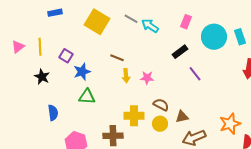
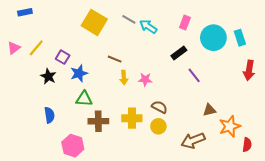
blue rectangle: (55, 13) -> (25, 12), moved
yellow line: (40, 47) -> (36, 48), turned 42
black star: (42, 77) -> (48, 76), moved
brown triangle: (182, 117) -> (209, 110), moved
brown cross: (113, 136) -> (98, 121), moved

